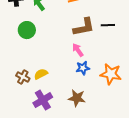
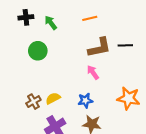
blue star: (83, 68) -> (85, 100), moved
brown cross: (23, 77) -> (33, 102), turned 32

